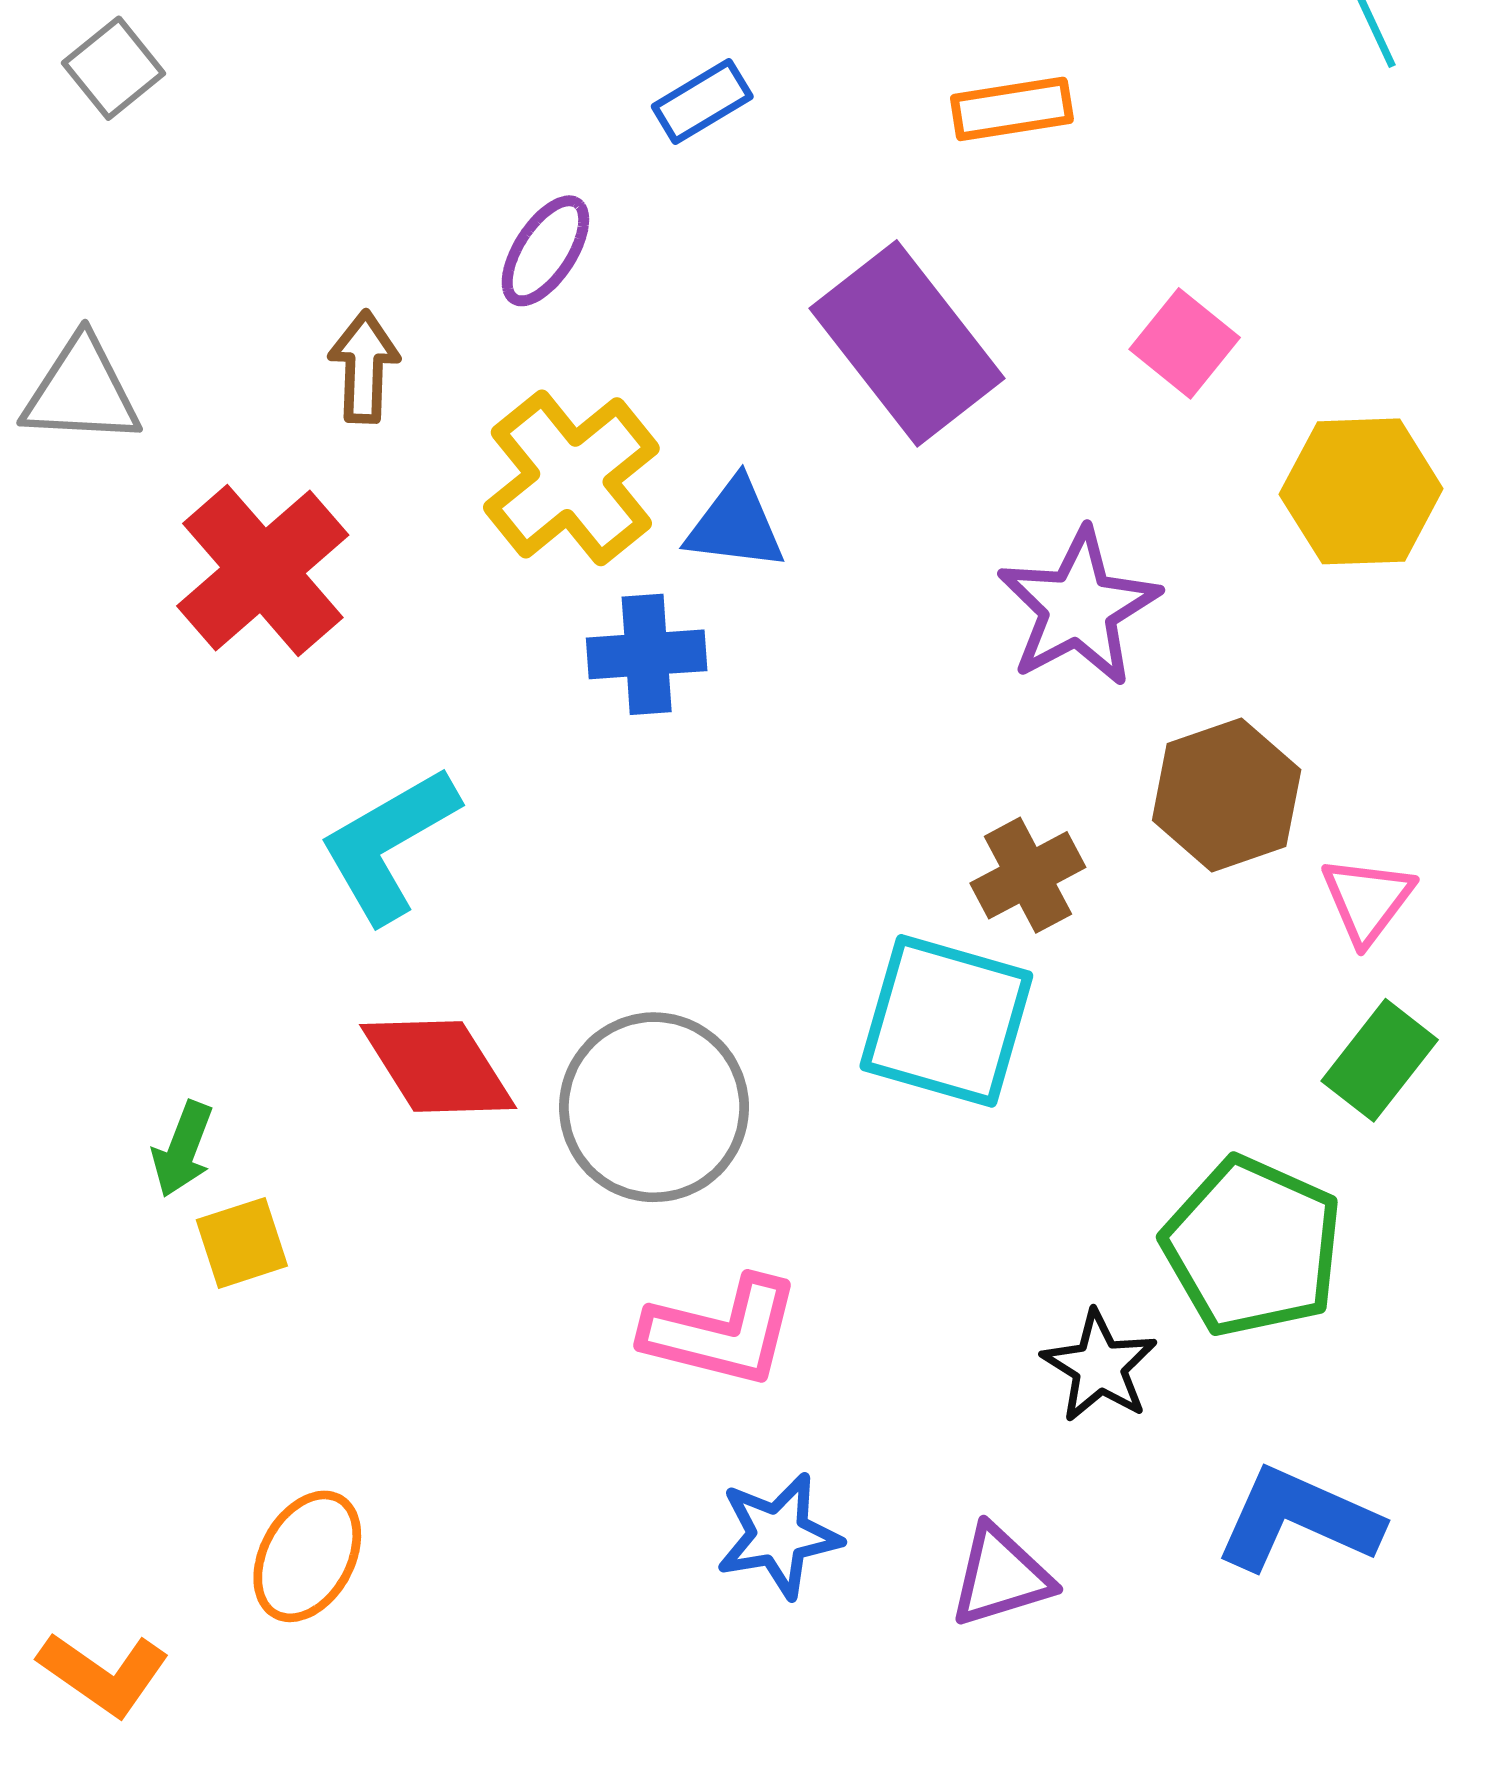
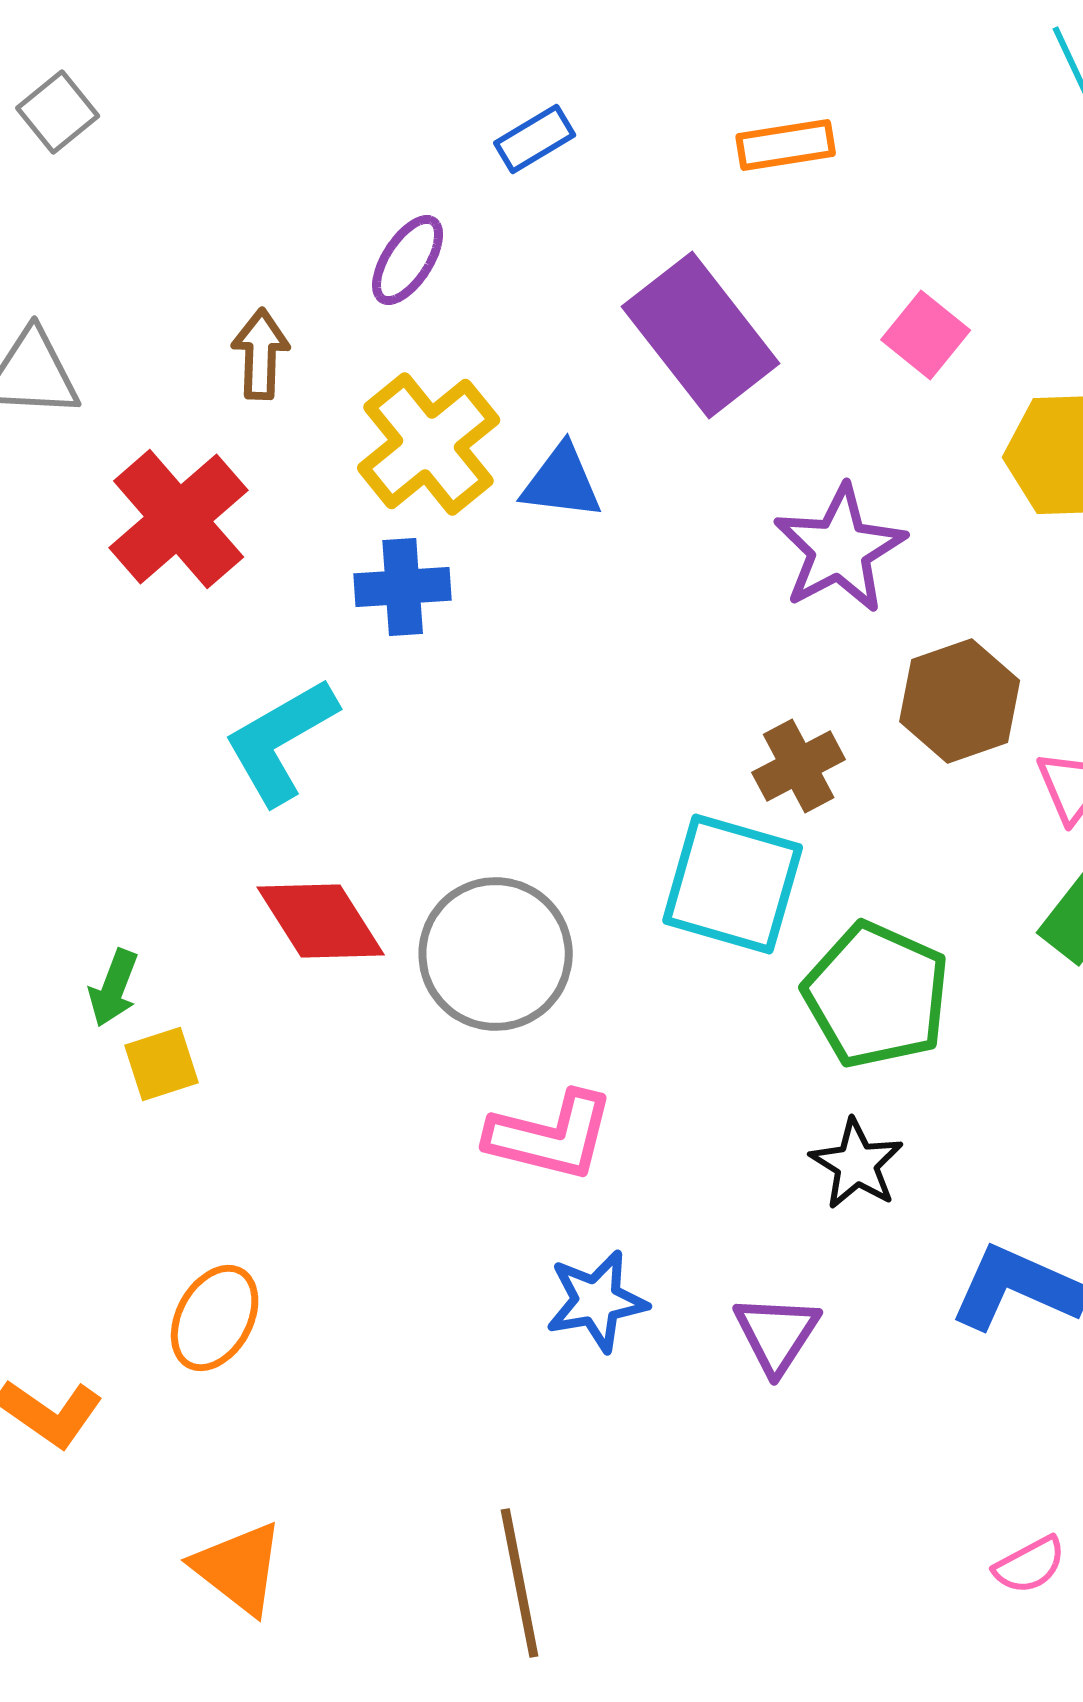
blue cross: (647, 654) -> (403, 587), moved
green pentagon: (1253, 1247) -> (877, 995), moved
purple triangle: (1001, 1576) -> (777, 1334), turned -40

